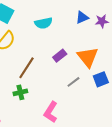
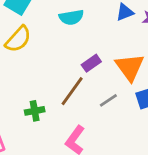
brown line: (27, 68) -> (72, 91), moved

